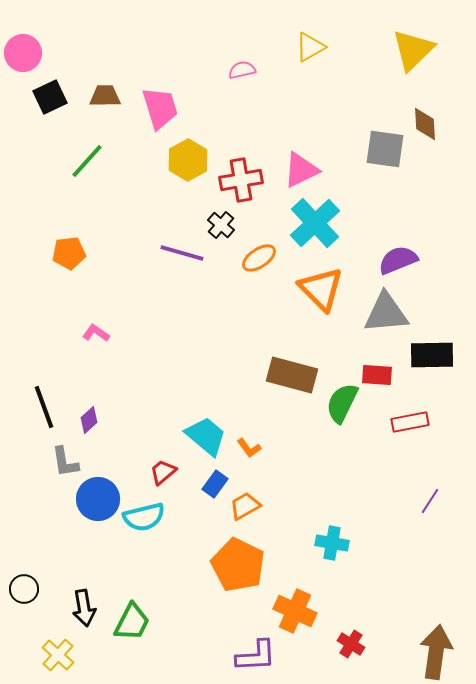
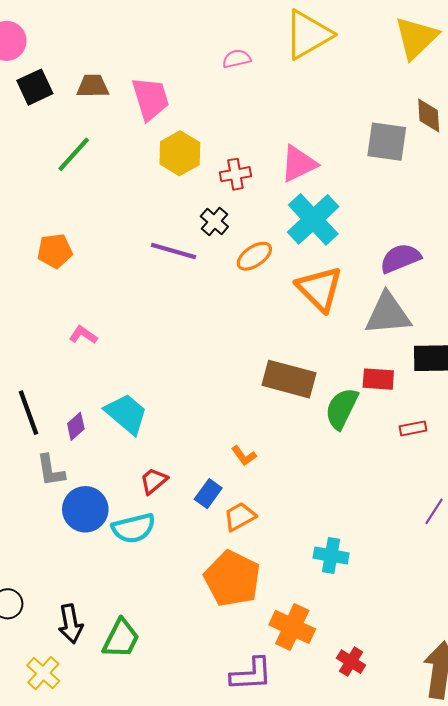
yellow triangle: (310, 47) -> (308, 35), size x1.6
red cross: (241, 180) -> (235, 174), size x0.7
red rectangle: (410, 422) -> (413, 428), size x0.7
cyan trapezoid: (206, 436) -> (126, 414), moved

